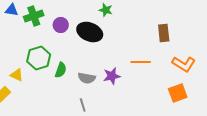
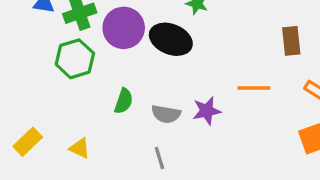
purple circle: (61, 25) -> (124, 28), size x1.6
green hexagon: (39, 58) -> (75, 59), moved
yellow triangle: (17, 75) -> (80, 148), moved

